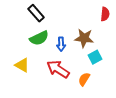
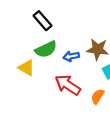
blue arrow: (61, 44) -> (71, 56), turned 80
yellow triangle: (22, 65) -> (26, 68), moved

